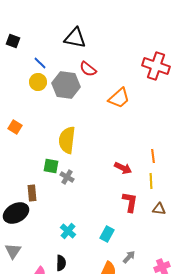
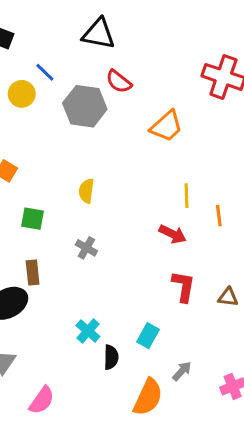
yellow circle: (38, 82) -> (22, 94), moved
yellow semicircle: (67, 140) -> (86, 191), size x0.6
green square: (51, 166) -> (33, 219), moved
yellow line: (151, 181) -> (186, 196), moved
black semicircle: (61, 263) -> (111, 357), moved

